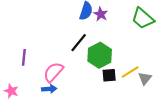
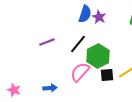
purple line: (24, 57) -> (47, 42), moved, turned 63
pink semicircle: (53, 72) -> (80, 72), moved

